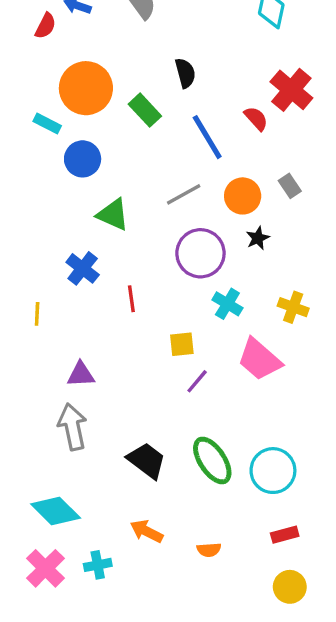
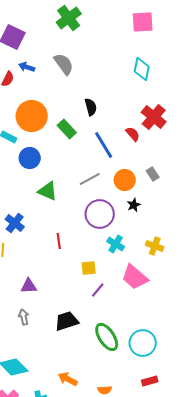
blue cross: (83, 268) -> (15, 223), moved
gray arrow: (72, 427) -> (24, 317), size x0.6
black trapezoid: (147, 460) -> (67, 321), moved, turned -55

